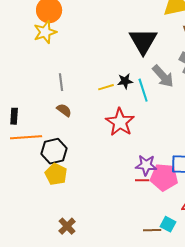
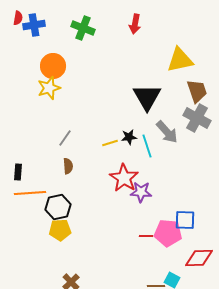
gray line: (61, 82) -> (65, 138), turned 42
brown semicircle: (64, 110) -> (68, 166), turned 49
purple star: (146, 165) -> (141, 192), moved
yellow pentagon: (56, 174) -> (60, 230), turned -30

